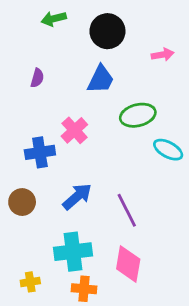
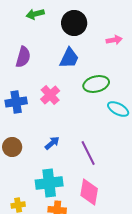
purple semicircle: (37, 78) -> (23, 57), size x1.5
blue cross: (40, 152) -> (16, 102), moved
blue arrow: (77, 197) -> (52, 143), size x0.7

